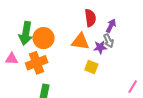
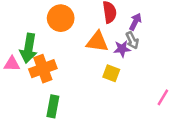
green arrow: (26, 33) -> (29, 48), moved
orange circle: (44, 38) -> (61, 18), moved

